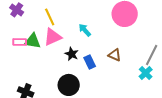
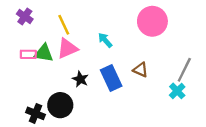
black star: (72, 54) -> (80, 79), moved
blue rectangle: (90, 62) -> (111, 78), size x1.5
black circle: (69, 85) -> (60, 105), moved

